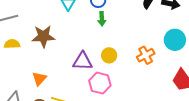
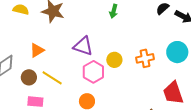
yellow circle: (109, 55) -> (114, 60), moved

